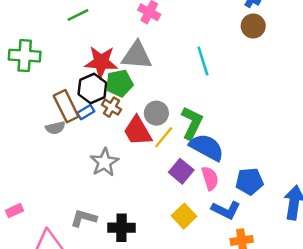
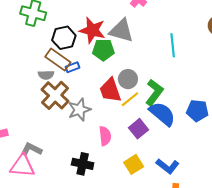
black hexagon: (92, 88) -> (64, 38), moved
brown rectangle: (66, 106) -> (58, 59), turned -40
brown cross: (111, 107) -> (55, 95), moved, size x1.8
pink semicircle: (210, 178) -> (105, 136), moved
blue pentagon: (249, 181) -> (197, 111), moved
gray L-shape: (84, 218) -> (31, 149), moved

